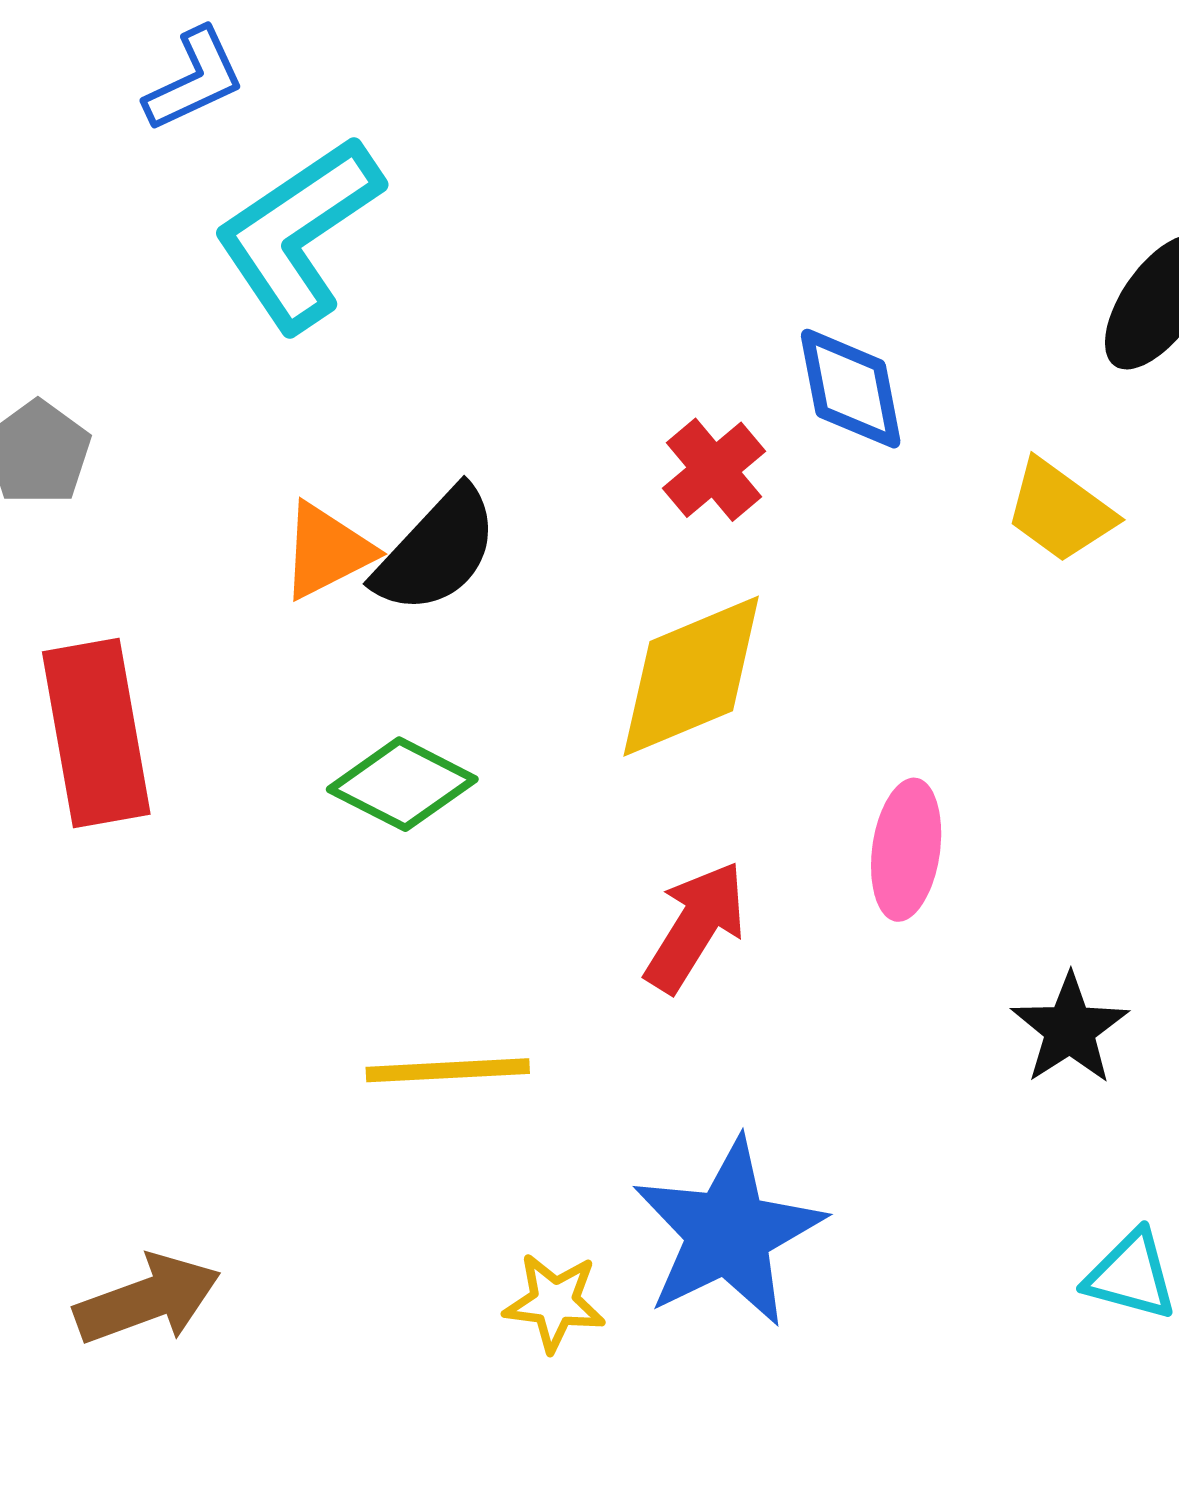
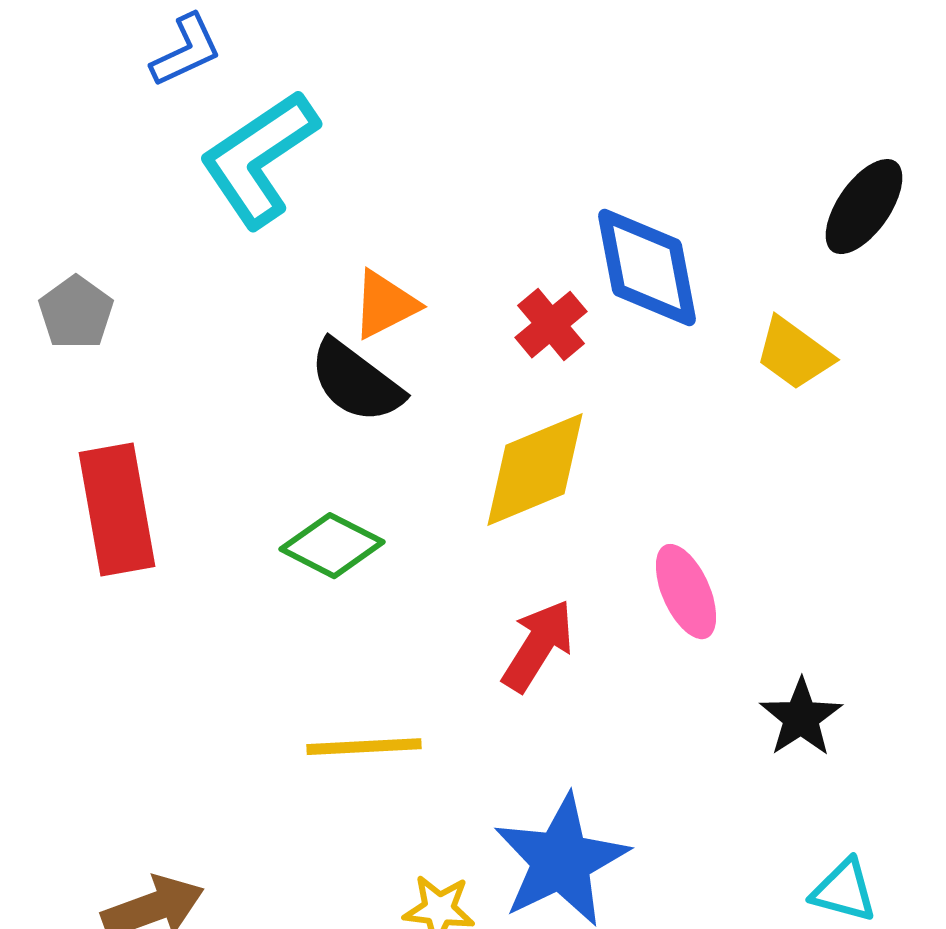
blue diamond: (851, 389) -> (647, 268), size x1.4
orange triangle: (327, 551) -> (385, 305), moved
black semicircle: (436, 551) -> (356, 382), turned 84
pink ellipse: (906, 850) -> (686, 592), turned -32

